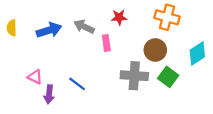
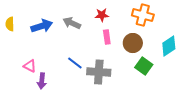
pink rectangle: (106, 43) -> (107, 37), moved
gray cross: (134, 76) -> (99, 72), moved
blue line: (77, 84) -> (75, 63), moved

